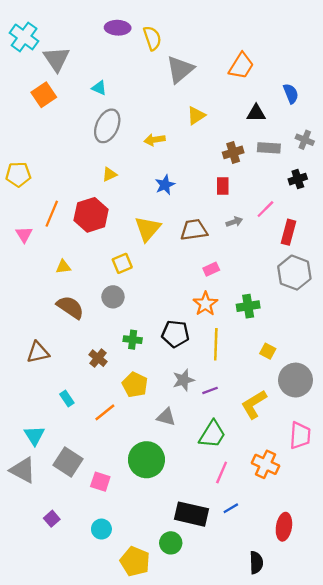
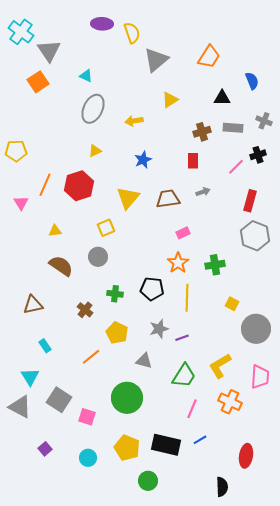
pink line: (265, 209) -> (236, 167), moved
cyan rectangle: (67, 399) -> (45, 346), moved
yellow L-shape: (254, 404) -> (220, 366), moved
green circle: (171, 543) -> (148, 481), moved
yellow pentagon: (135, 561) -> (127, 448), moved

